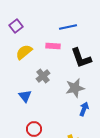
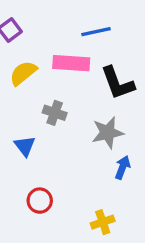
pink rectangle: (53, 46) -> (71, 63), size x1.5
gray cross: (43, 76) -> (55, 113), turned -32

